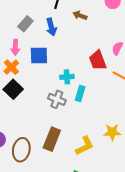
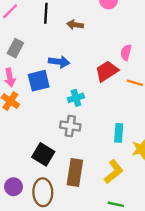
blue arrow: (51, 27) -> (59, 62), moved, turned -54
red trapezoid: (98, 60) -> (107, 71), turned 90
black square: (13, 89) -> (43, 154), moved
cyan rectangle: (80, 94) -> (119, 133), moved

